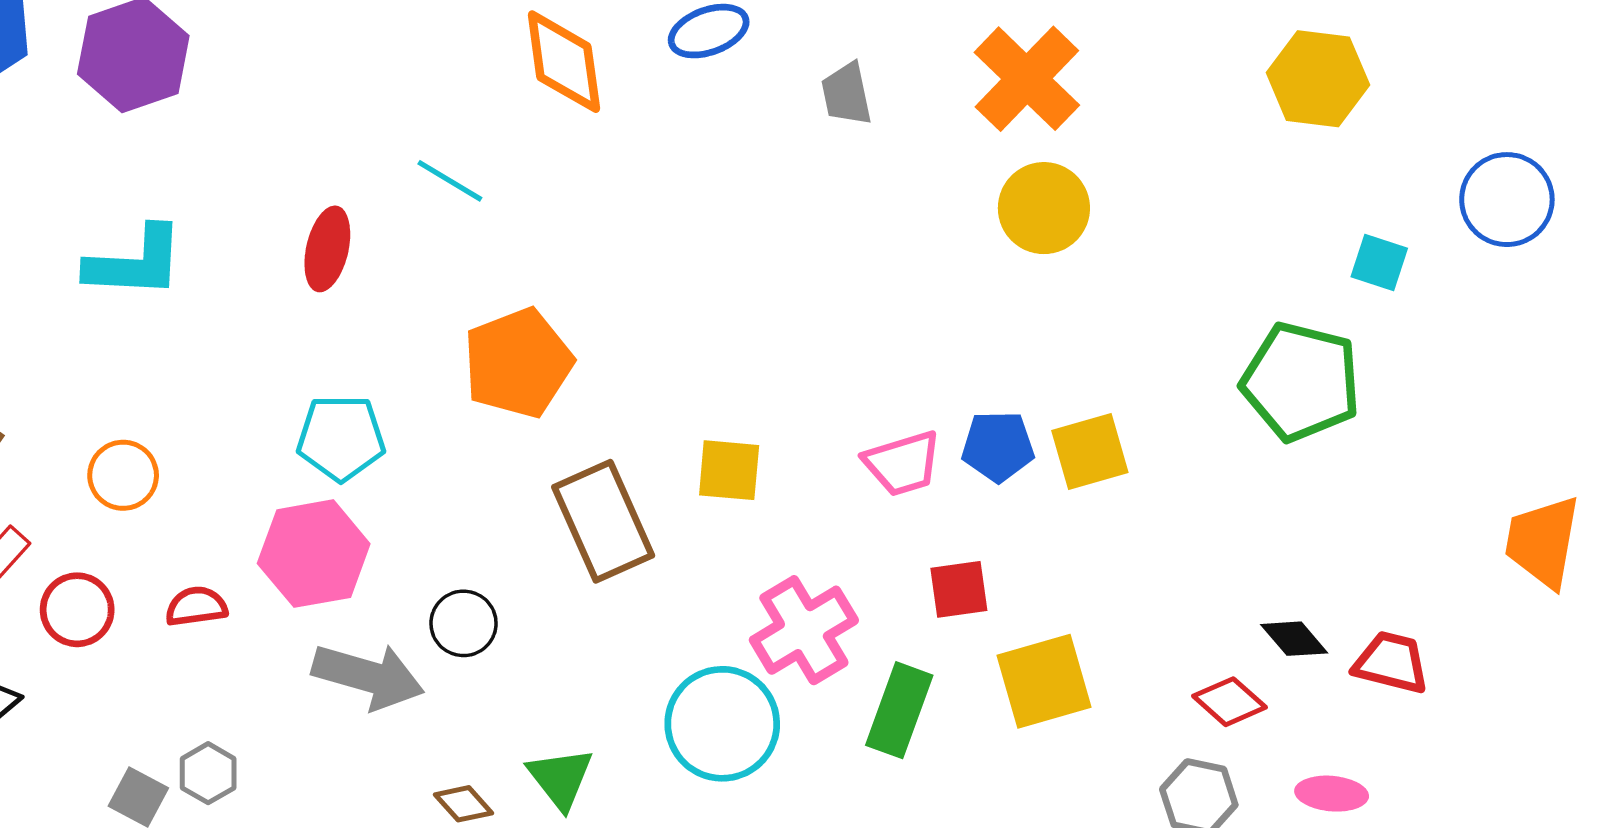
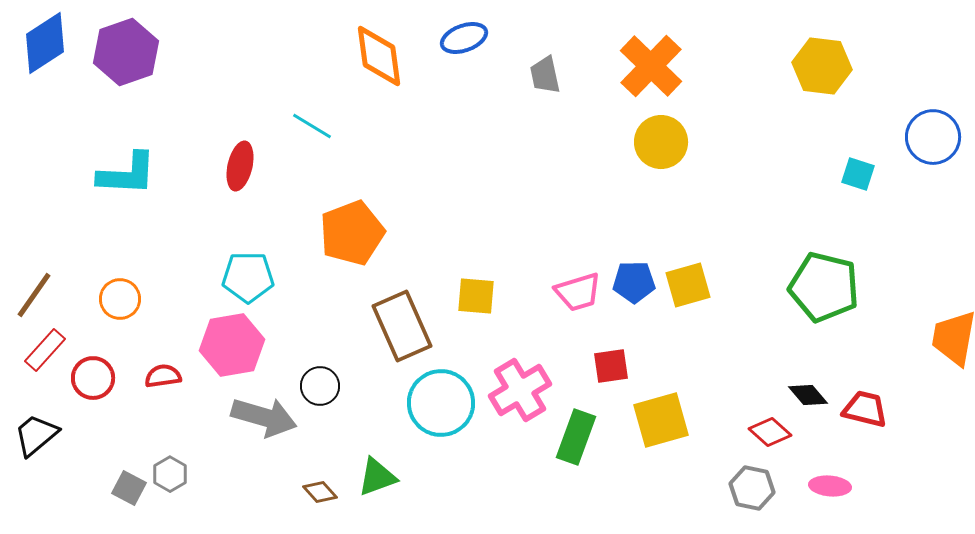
green pentagon: (1301, 382) -> (824, 287), moved
cyan circle: (722, 724) -> (441, 403), moved
green triangle: (561, 778) -> (377, 477), turned 48

